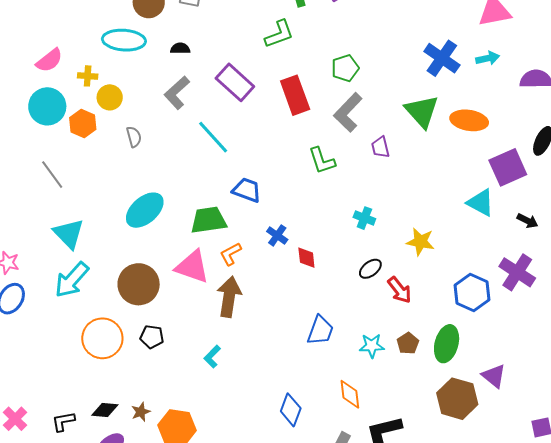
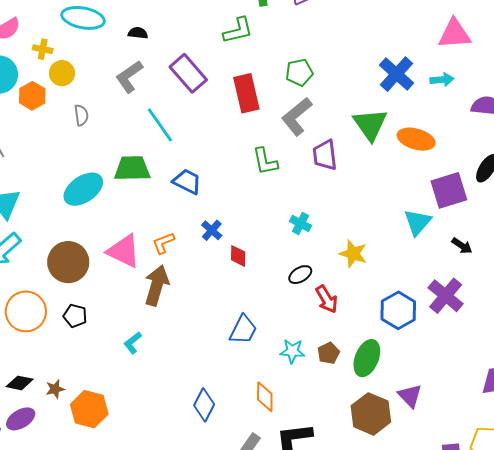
purple trapezoid: (380, 147) -> (325, 155), size x1.4
cyan triangle: (481, 203) -> (418, 222), turned 36
green trapezoid: (208, 220) -> (132, 168), moved

